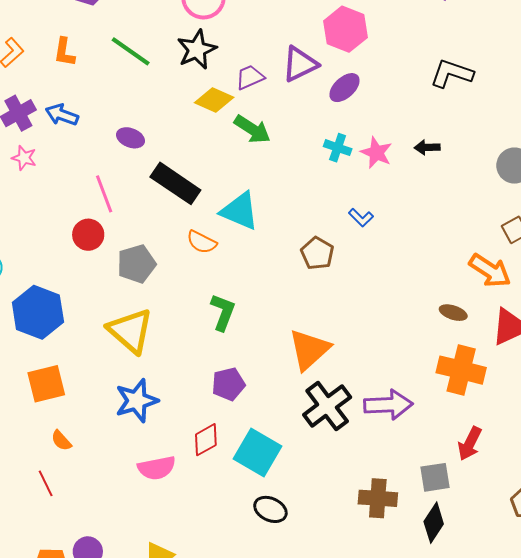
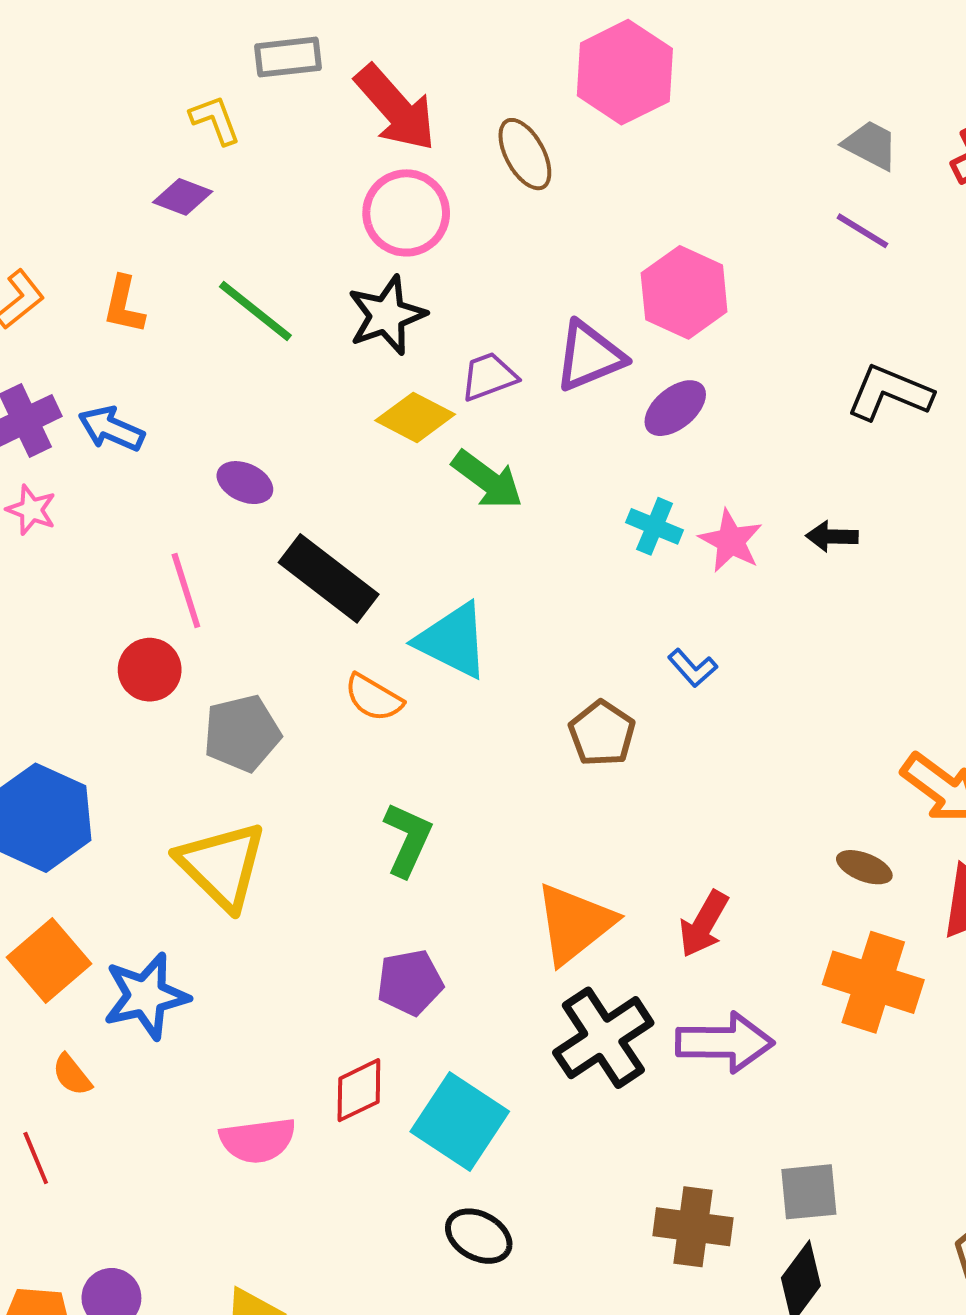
orange square: (46, 384) -> (49, 960), turned -30
blue star: (137, 401) -> (146, 996), moved
red arrow: (470, 444) -> (704, 924), moved

